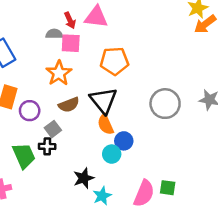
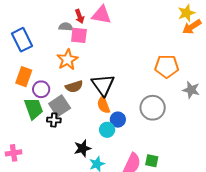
orange pentagon: (114, 61) -> (167, 66), moved
gray circle: (165, 104) -> (153, 108), moved
gray square: (53, 129) -> (60, 106), size x1.5
green trapezoid: (24, 156) -> (34, 108), moved

